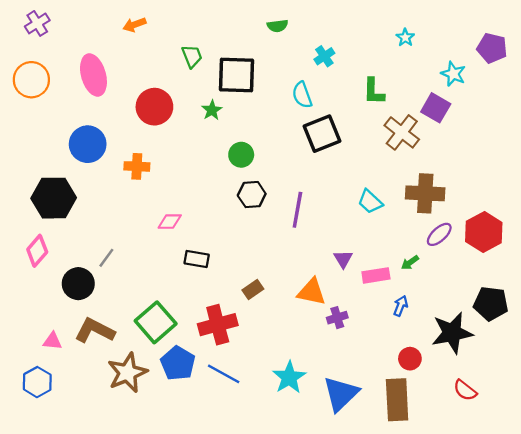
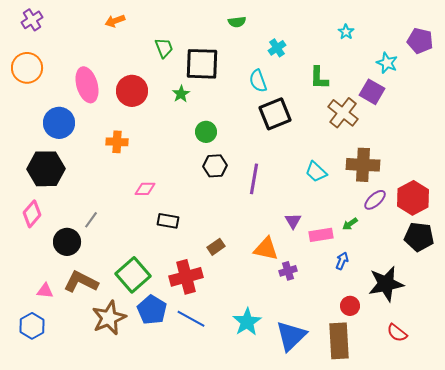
pink ellipse: (93, 75) -> (87, 85), moved
blue circle: (88, 144) -> (59, 123), moved
black pentagon: (491, 304) -> (419, 237), moved

